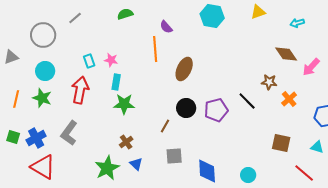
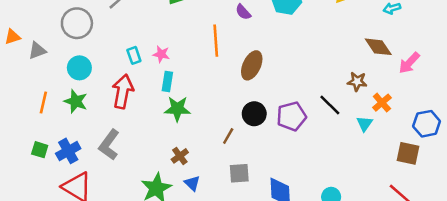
purple semicircle: (166, 27) -> (243, 12), moved
brown square: (281, 143) -> (408, 153), moved
cyan triangle: (317, 147) -> (365, 124), moved, turned 48

